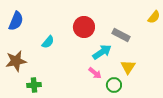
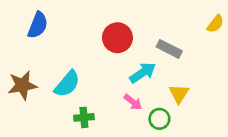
blue semicircle: (16, 21) -> (38, 25), moved
cyan semicircle: (48, 42) -> (67, 84), moved, size x1.5
green cross: (34, 85) -> (84, 117), moved

